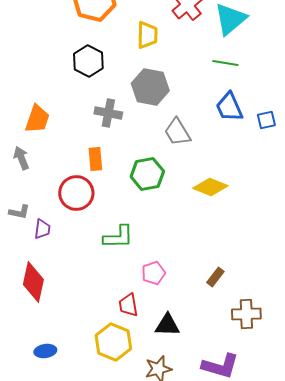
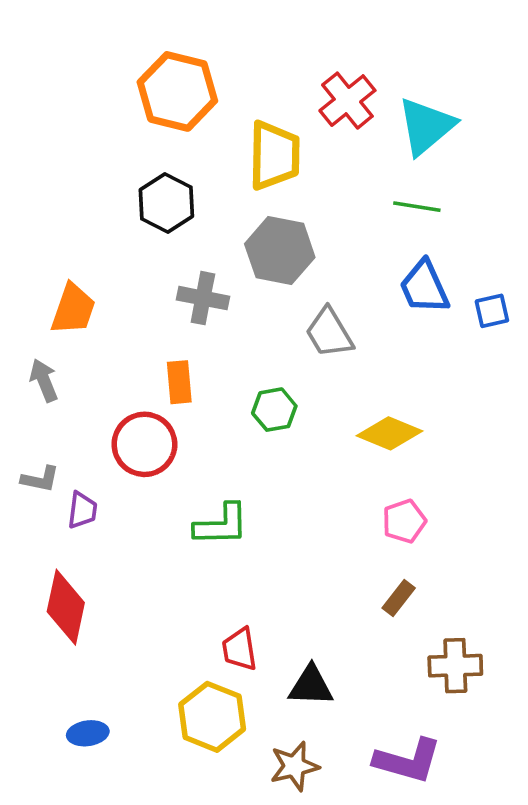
yellow trapezoid: (147, 35) -> (274, 155), size x1.4
green hexagon: (147, 174) -> (274, 410), size x0.7
pink pentagon: (153, 273) -> (404, 521), moved

